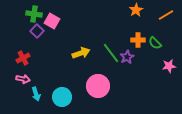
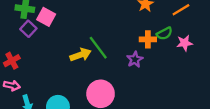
green semicircle: (155, 43) -> (164, 33), moved, turned -72
green line: (111, 53) -> (98, 48), moved
pink star: (169, 66) -> (185, 43), moved

